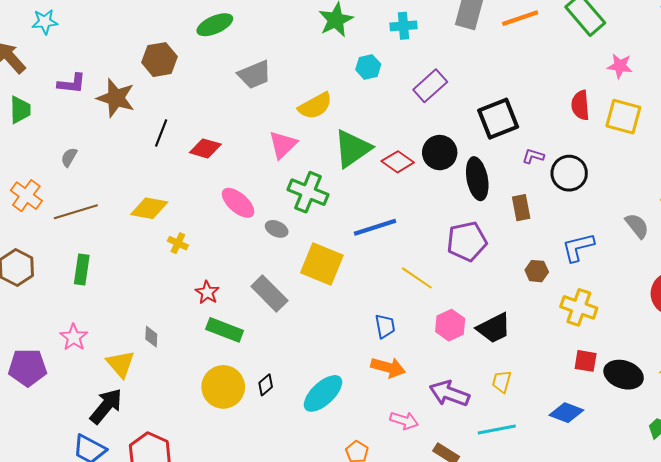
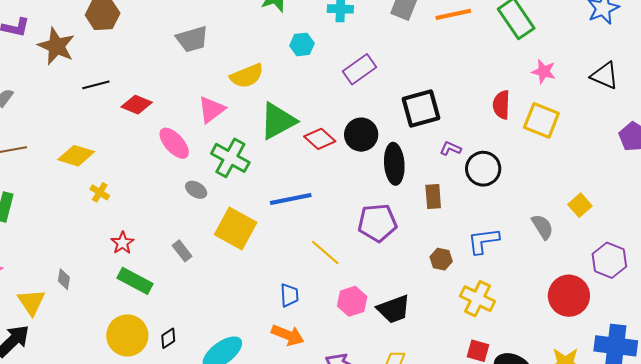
black line: (161, 133) -> (96, 85), turned 48
pink ellipse: (238, 203) -> (174, 143), moved
gray rectangle: (269, 293) -> (182, 251), size x0.6

